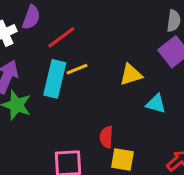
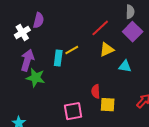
red line: (61, 37) -> (100, 28), moved
cyan rectangle: (55, 79) -> (58, 58), size x0.7

